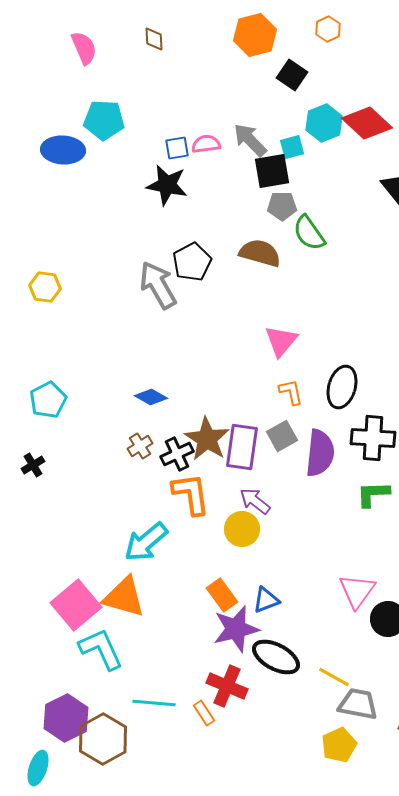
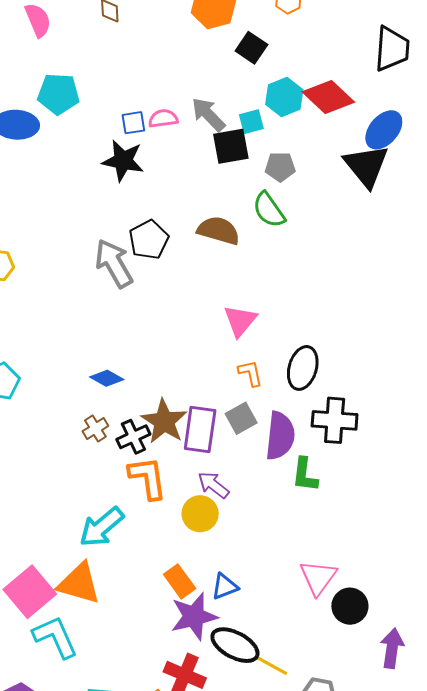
gray pentagon: (282, 206) -> (280, 167), moved
green L-shape: (373, 494) -> (305, 475), moved, turned -81
yellow line: (334, 677) -> (272, 666), moved

